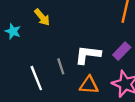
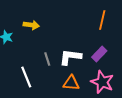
yellow arrow: (42, 17) -> (31, 25), turned -42
gray line: (61, 66) -> (47, 59), moved

